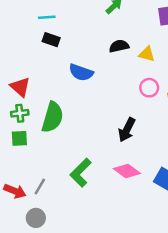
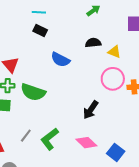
pink circle: (149, 88) -> (113, 79), size x1.5
green semicircle: (53, 117) -> (33, 92), turned 85
gray line: (40, 186) -> (26, 136), moved

